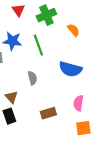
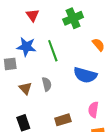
green cross: (46, 15) -> (73, 18), moved
orange semicircle: (73, 30) -> (98, 45), moved
brown triangle: (11, 97) -> (25, 88), moved

